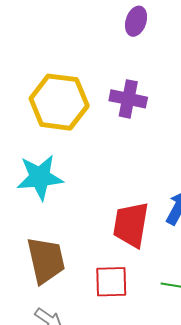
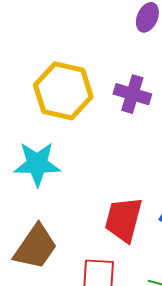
brown trapezoid: (46, 260) -> (36, 247), turned 42

